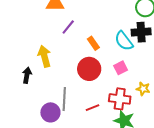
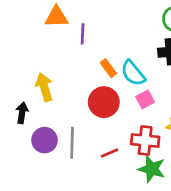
purple line: (68, 27) -> (83, 34), moved, turned -35
cyan semicircle: (124, 41) -> (133, 73), moved
purple circle: (50, 112) -> (45, 140), moved

